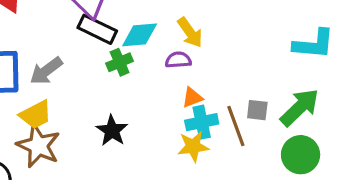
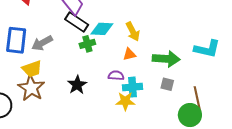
purple semicircle: (178, 60) -> (116, 76), moved
orange triangle: (192, 98) -> (129, 54), moved
green arrow: (300, 107) -> (166, 59), moved, turned 40
brown line: (236, 126) -> (197, 99), moved

